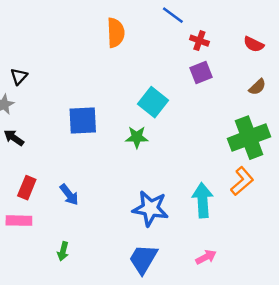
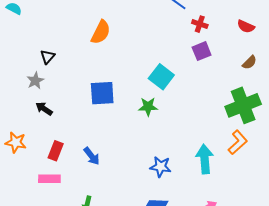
orange semicircle: (116, 33) -> (101, 32), moved, turned 30
blue star: (150, 208) -> (161, 167), size x0.7

